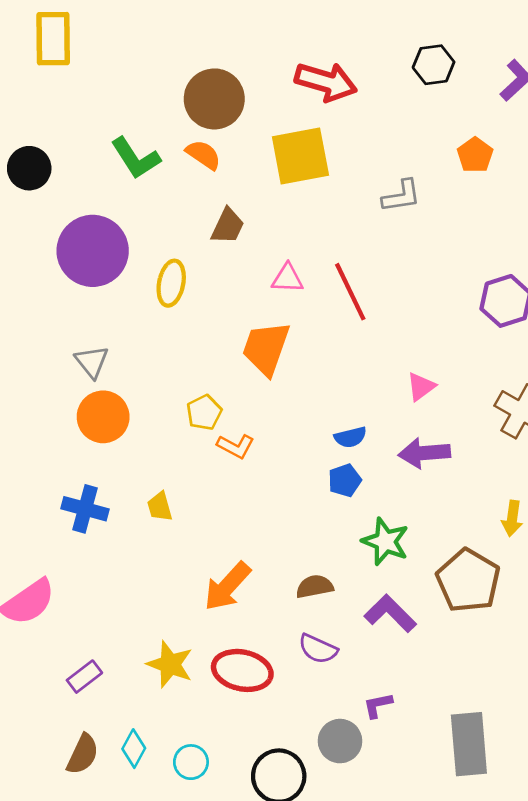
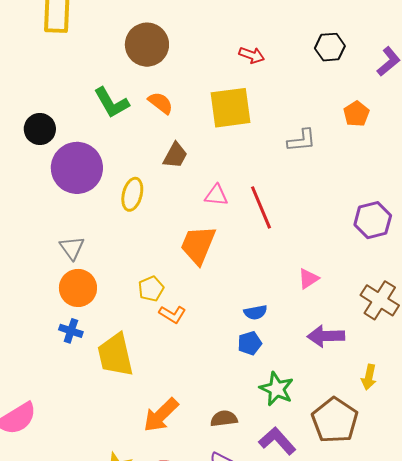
red arrow: (326, 82) -> (252, 55), size x0.6
brown circle: (214, 99) -> (147, 45), moved
black circle: (29, 168) -> (40, 129), moved
purple arrow: (424, 453) -> (326, 336), moved
yellow trapezoid: (160, 507) -> (115, 355), size x2.0
blue cross: (85, 509) -> (71, 331), moved, size x0.7

